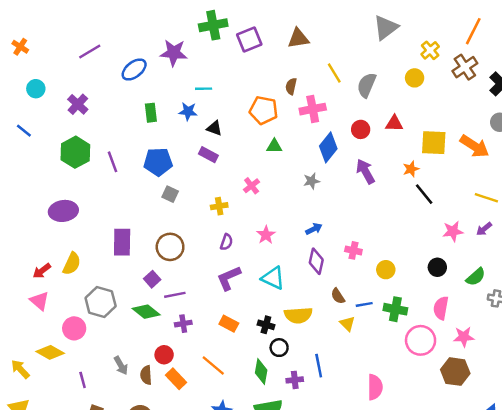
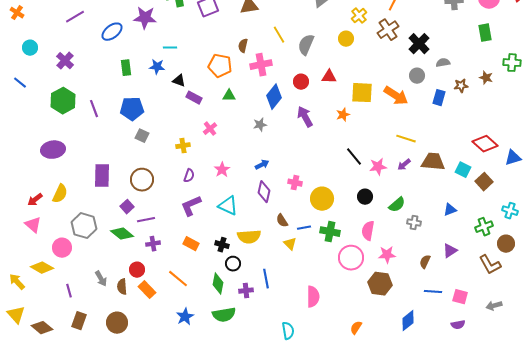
purple rectangle: (208, 155) -> (194, 98), moved
black line: (424, 194) -> (354, 157), moved
yellow circle: (386, 270) -> (322, 199), size x1.5

